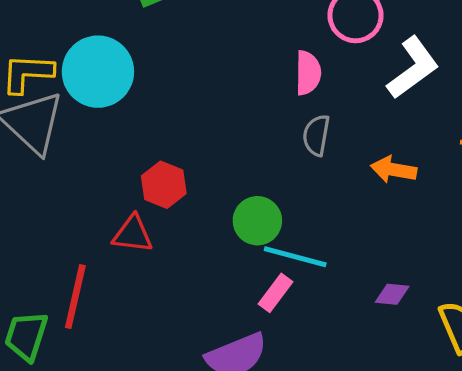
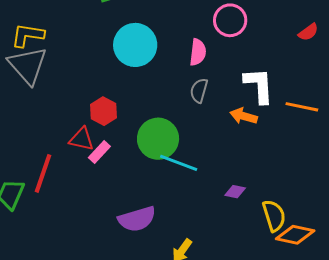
white L-shape: (413, 68) -> (259, 85), moved, turned -63
cyan circle: (98, 72) -> (135, 45), moved
green circle: (257, 221) -> (158, 139), size x1.4
pink rectangle: (276, 293) -> (99, 152), moved

